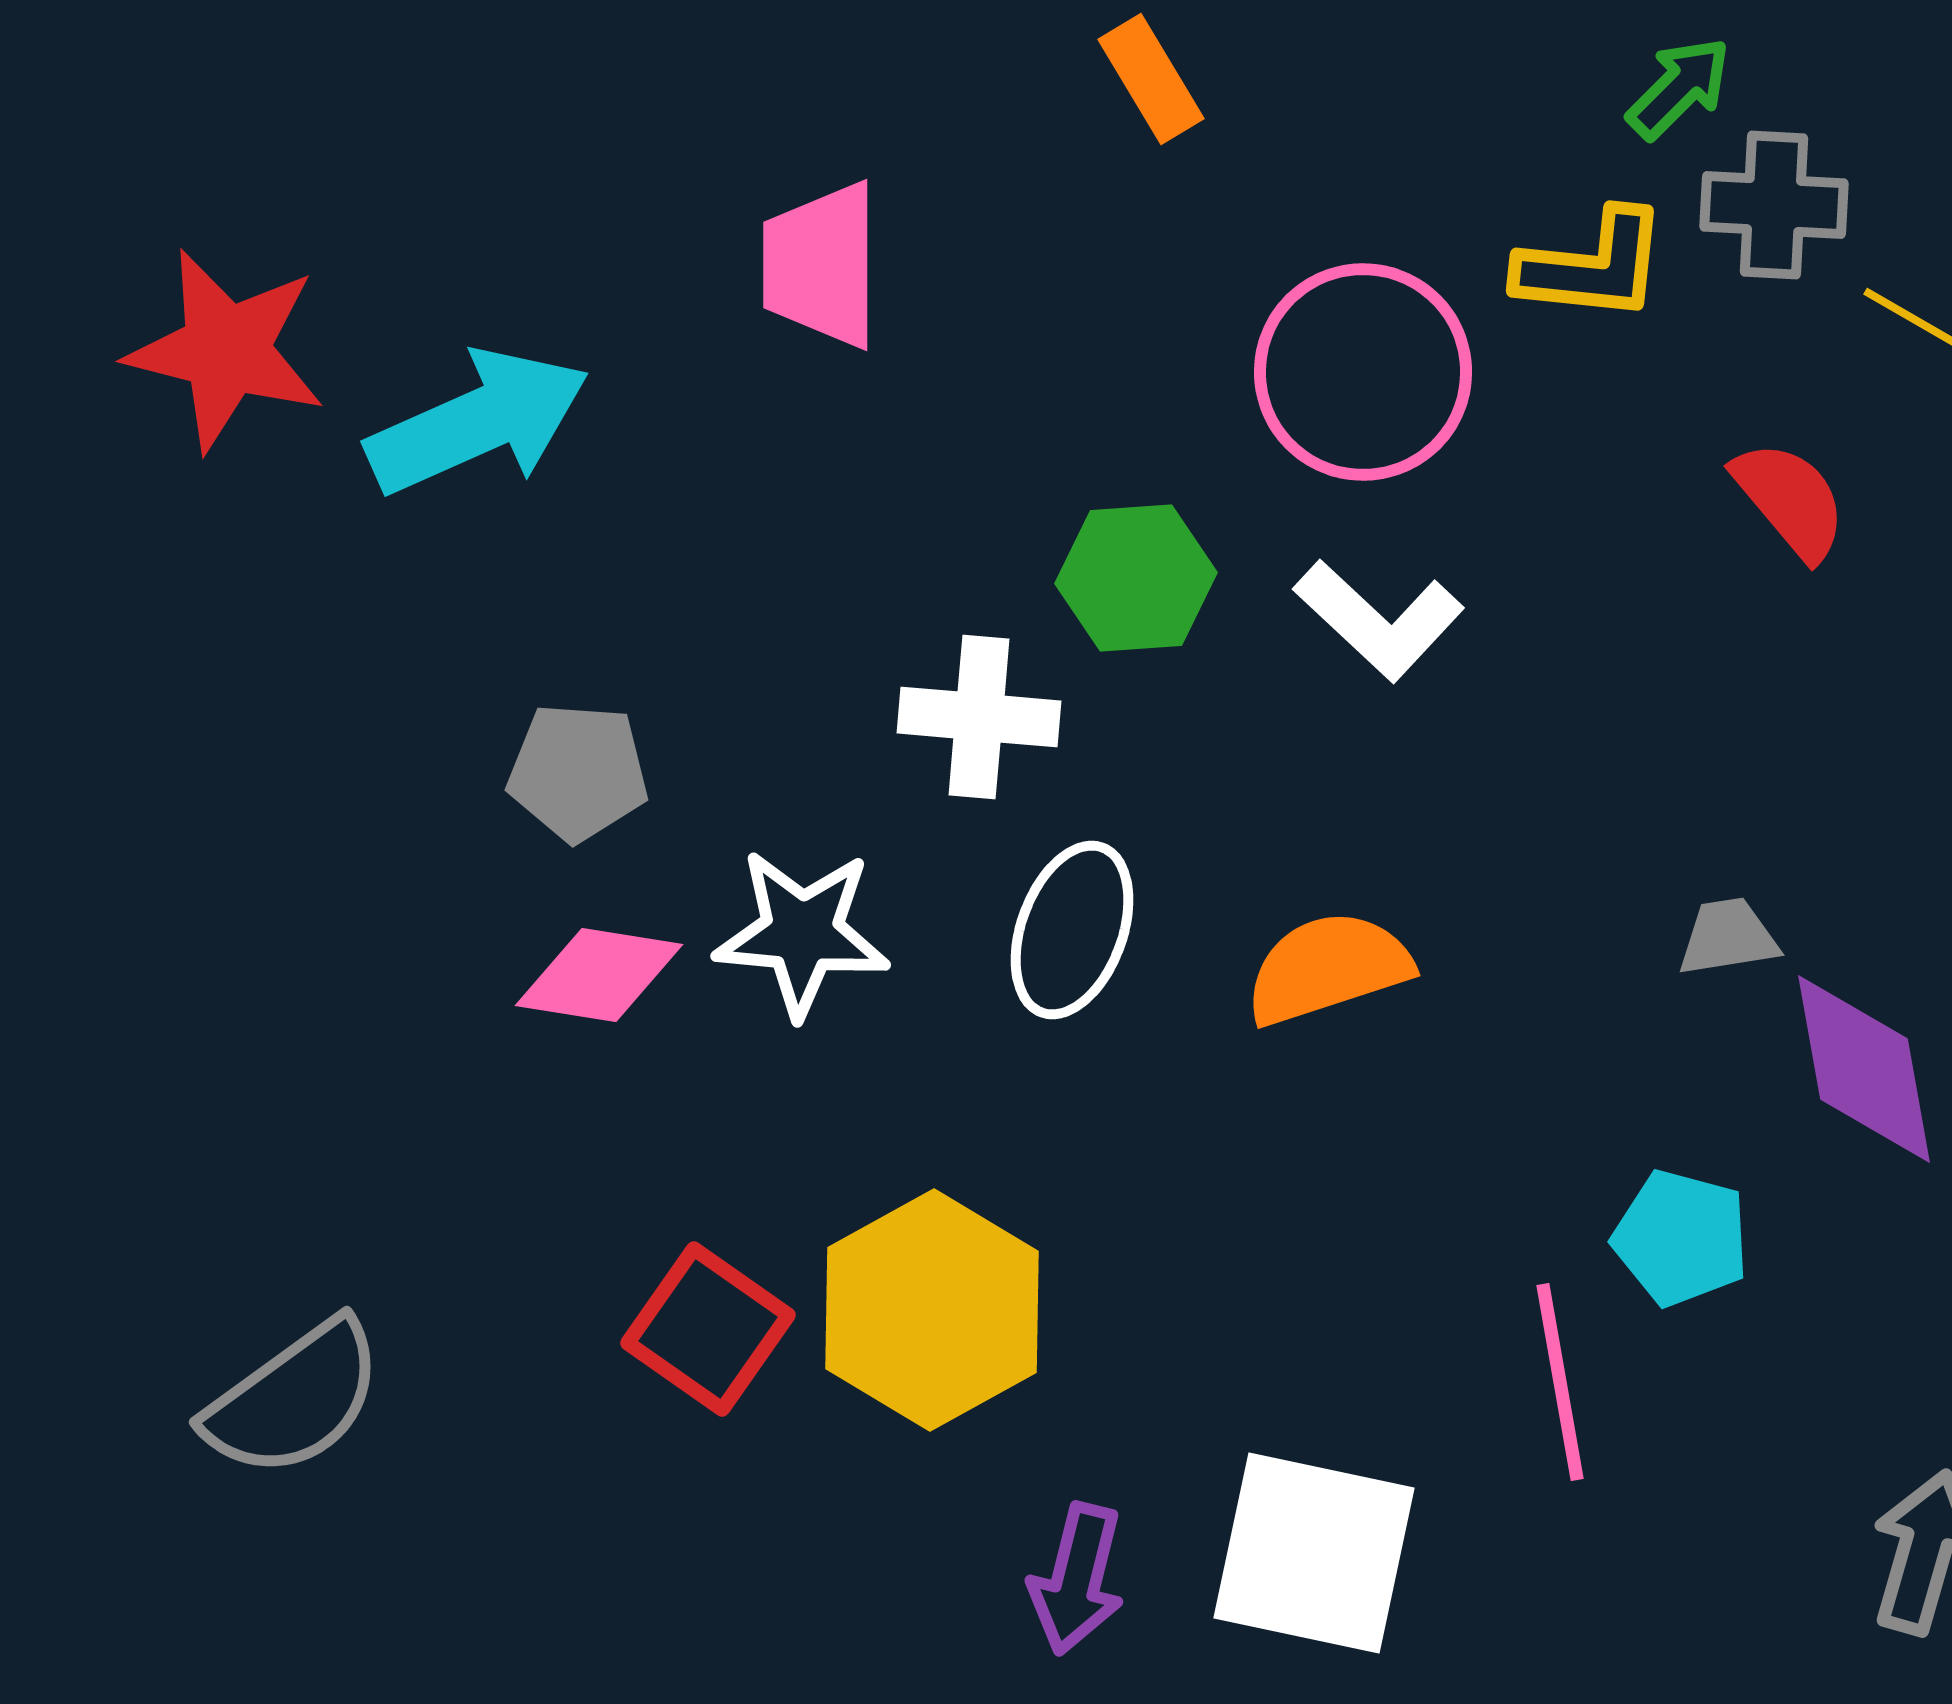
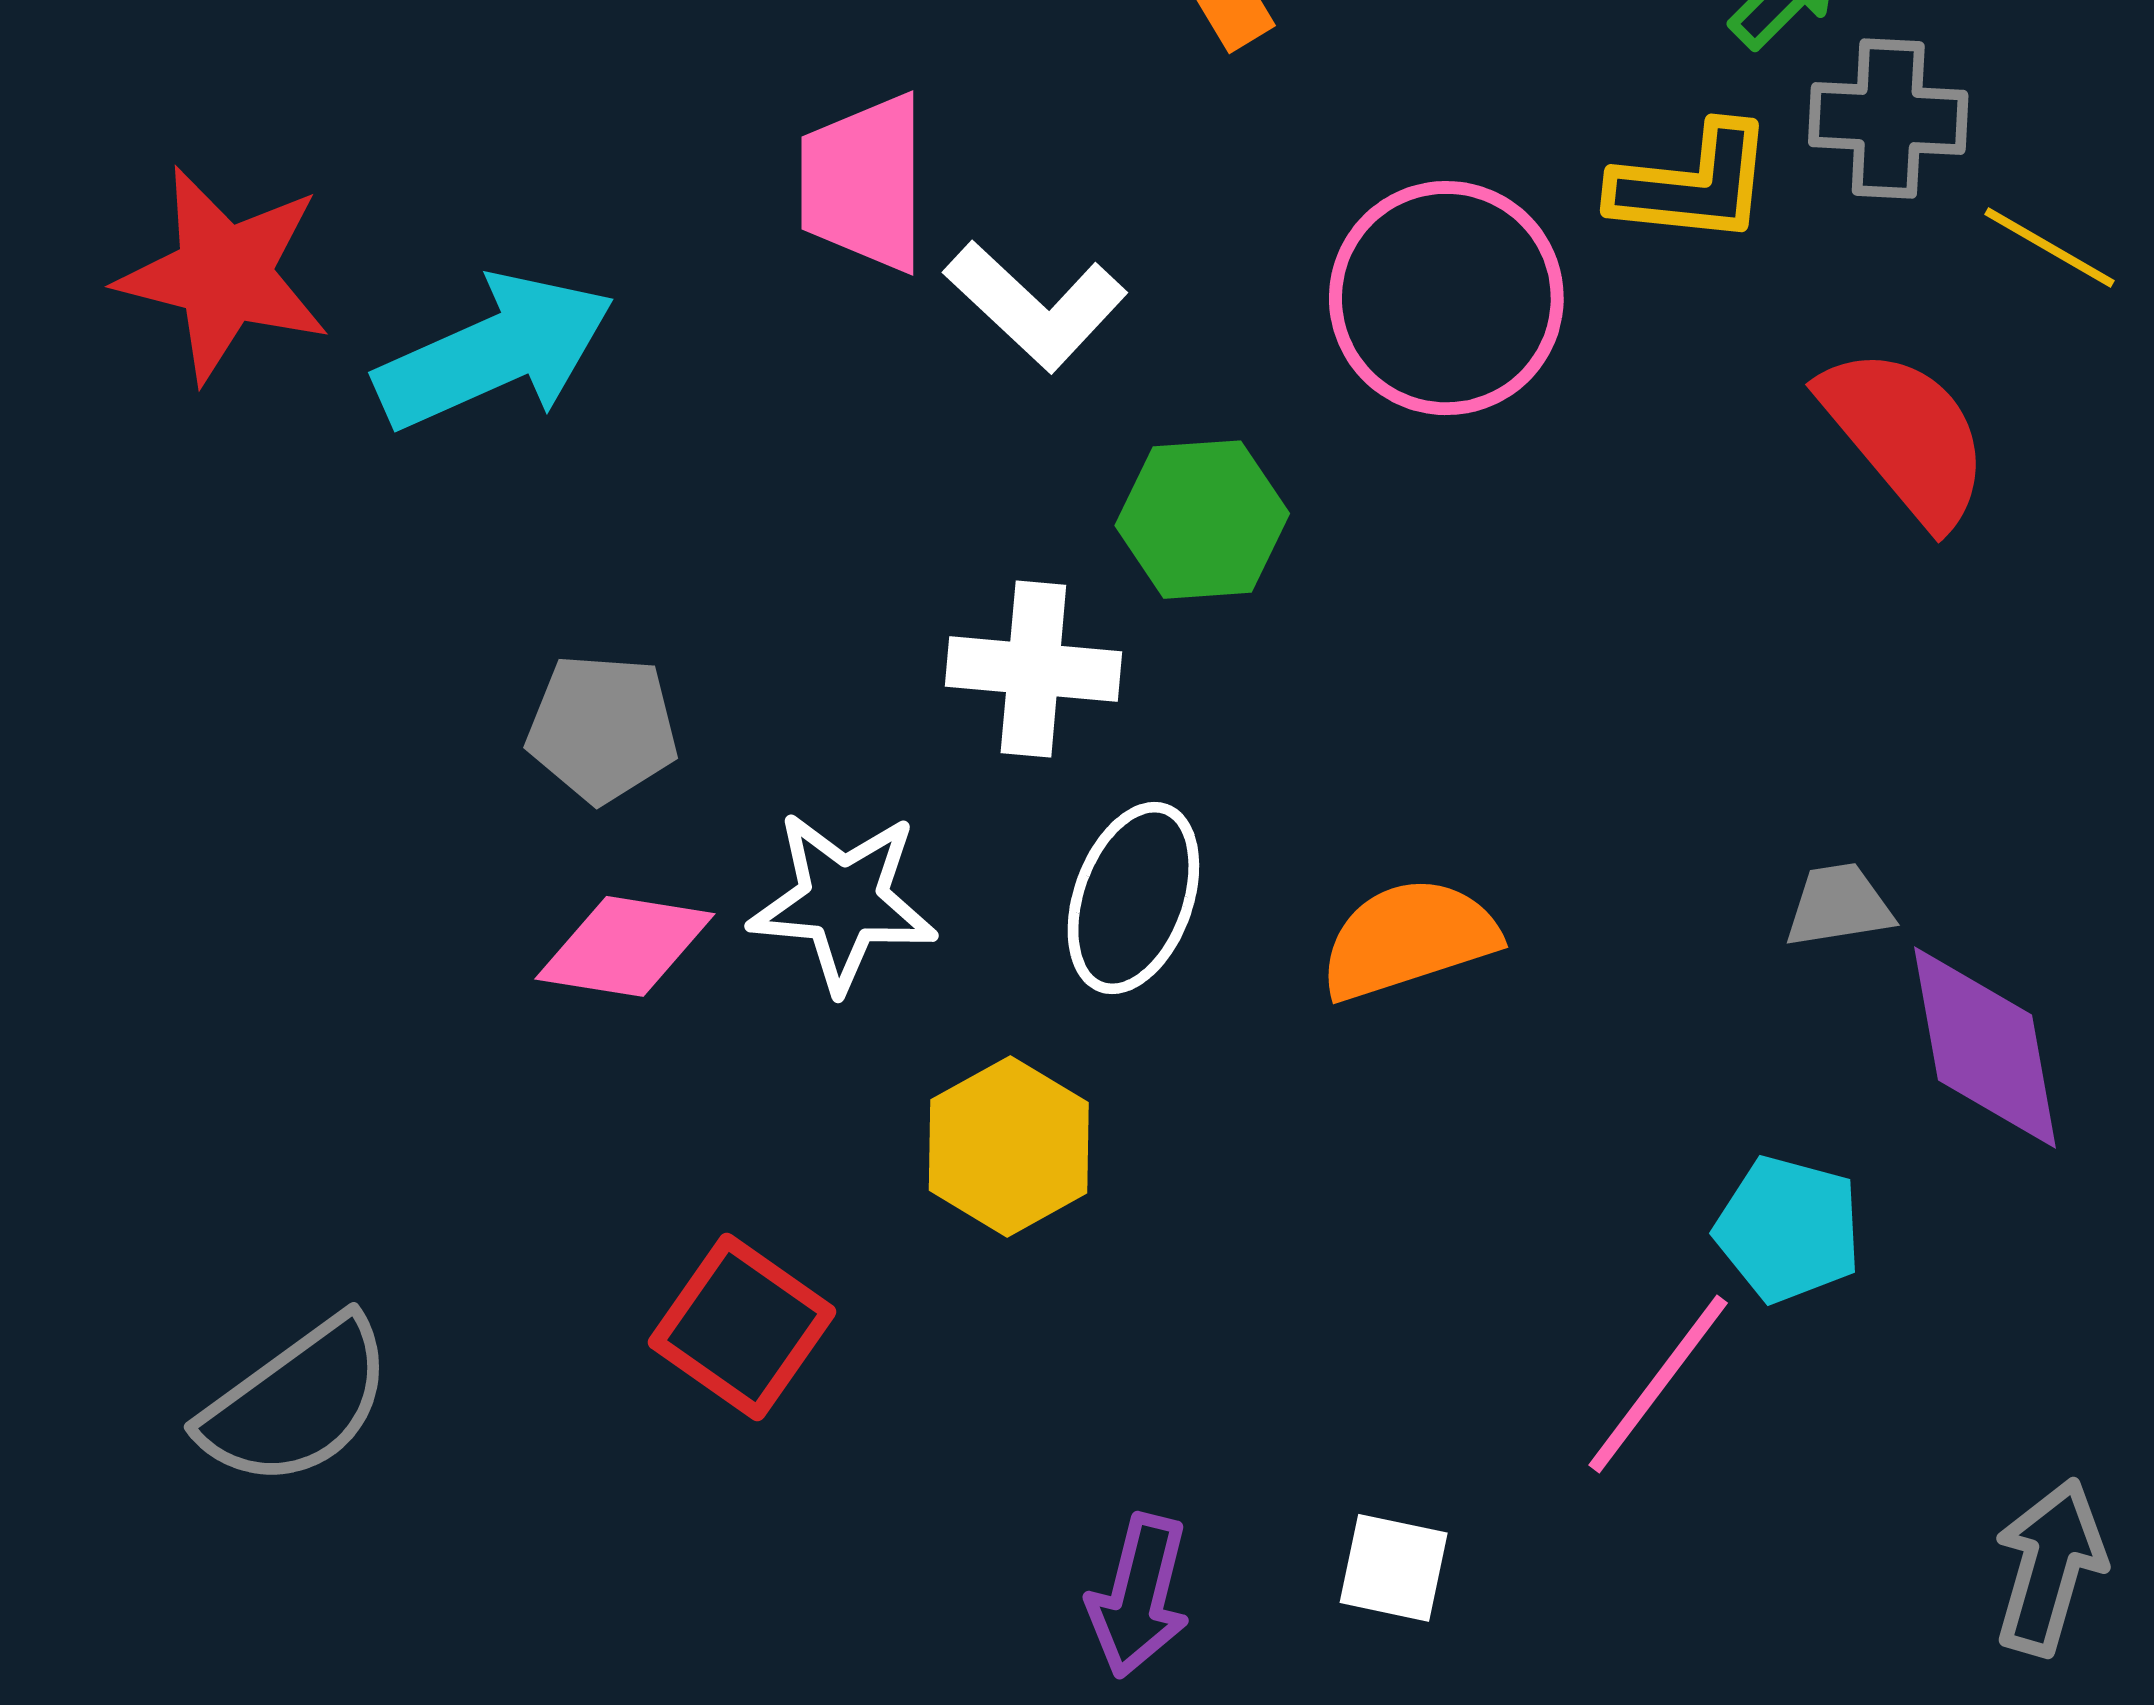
red semicircle: (1790, 500) -> (1905, 436), size x1.4
white L-shape: (1379, 620) -> (1036, 306), moved
yellow hexagon: (932, 1310) -> (1009, 1146), moved, size x0.7
pink line: (1560, 1382) -> (1658, 1384), turned 47
white square: (1314, 1553) -> (1394, 1568), size x0.5

